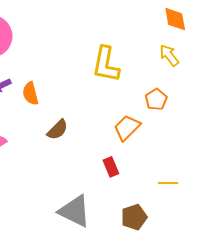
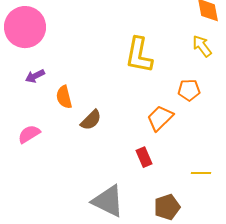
orange semicircle: (30, 93) -> (64, 97), moved
orange pentagon: (156, 100) -> (189, 90), turned 30

